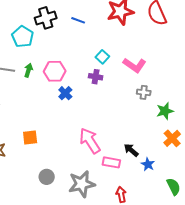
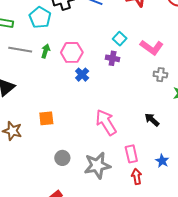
black arrow: (131, 150) -> (152, 120), moved
pink rectangle: (111, 162) -> (131, 154), moved, turned 66
blue star: (148, 164) -> (162, 161), moved

